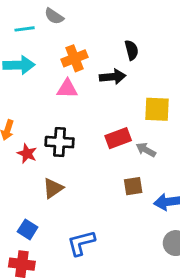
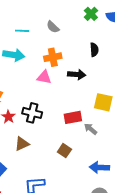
gray semicircle: (54, 16) -> (53, 27), moved
black semicircle: (131, 50) -> (94, 50), moved
brown square: (133, 186) -> (64, 151), moved, turned 32

